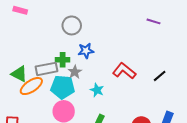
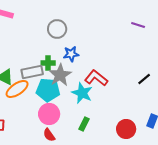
red L-shape: (124, 71) -> (96, 78), moved
gray star: (75, 72) -> (60, 75), size x1.6
cyan star: (97, 90) -> (82, 93), size x1.5

